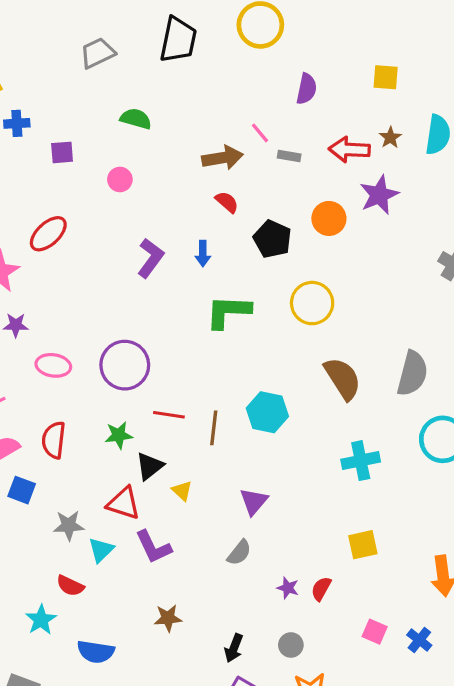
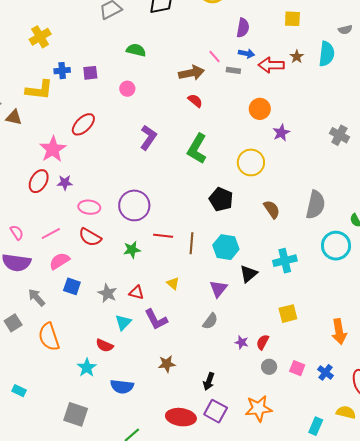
blue cross: (17, 123) -> (62, 71), moved
purple star: (379, 195) -> (281, 133), moved, size x0.7
black pentagon: (272, 239) -> (221, 199), moved
blue arrow: (203, 254) -> (246, 54), moved, turned -77
green L-shape: (228, 312) -> (197, 149), moved, turned -60
brown semicircle: (343, 378) -> (272, 209), size x0.7
cyan hexagon: (267, 412) -> (226, 247), moved
red semicircle: (54, 440) -> (90, 237), moved, turned -65
black triangle: (150, 466) -> (249, 274), moved
red triangle: (124, 503) -> (136, 293), size x0.7
gray star: (69, 525) -> (107, 293), moved, turned 30
gray circle: (291, 645) -> (269, 367), moved

